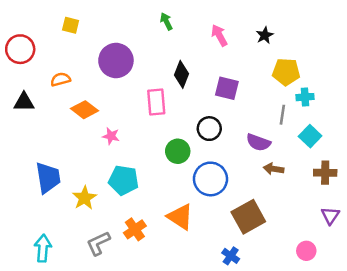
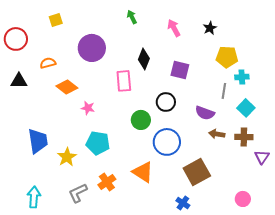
yellow square: (71, 25) -> (56, 20), turned -32
brown cross: (325, 173) -> (244, 137), moved
purple triangle: (330, 216) -> (262, 157), moved

